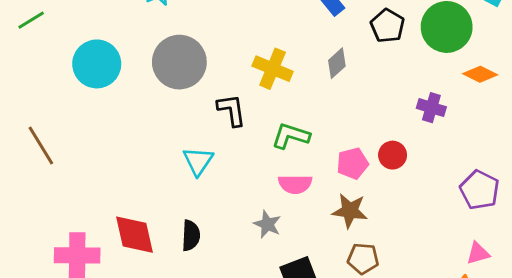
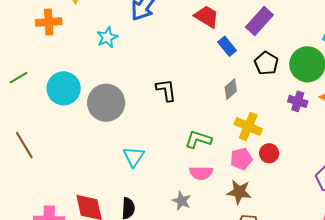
green line: (31, 20) -> (19, 78), moved
gray circle: (179, 62) -> (106, 103), moved
yellow cross: (273, 69) -> (248, 126), moved
purple cross: (431, 108) -> (298, 101), moved
black L-shape: (232, 110) -> (166, 90), moved

